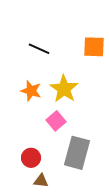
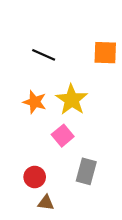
gray rectangle: (77, 153) -> (86, 171), size x0.7

